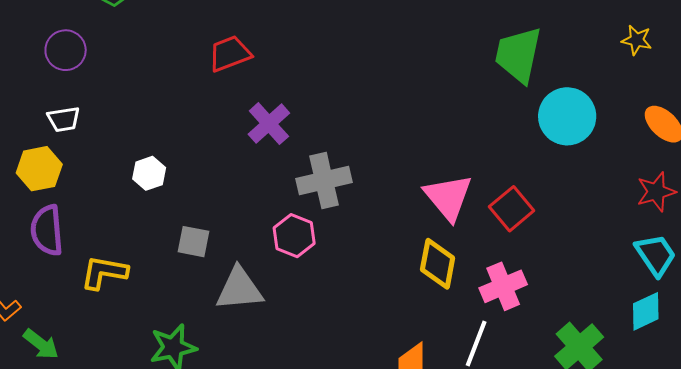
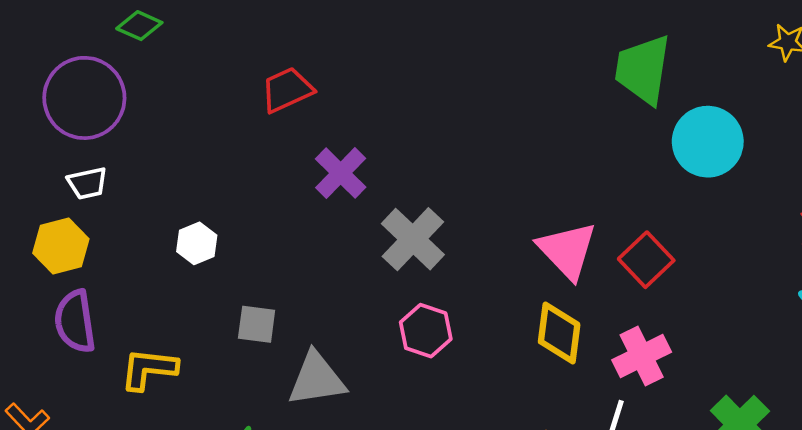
purple circle: (66, 50) -> (84, 98), size x1.6
gray cross: (324, 181) -> (413, 239), turned -30
pink hexagon: (294, 236) -> (426, 331), moved

